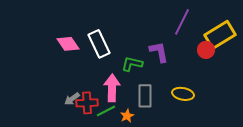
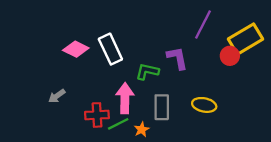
pink diamond: (68, 44) -> (76, 49), turned -30
gray arrow: (72, 99) -> (57, 96), moved

